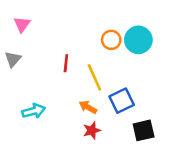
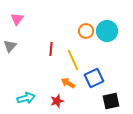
cyan arrow: (34, 111) -> (26, 98), moved
red star: (92, 130) -> (57, 101), moved

